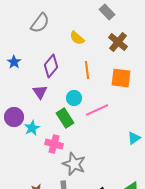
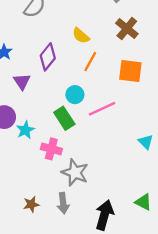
yellow semicircle: (77, 38) -> (81, 36), moved
orange line: (87, 70) -> (90, 62), turned 36
purple triangle: (40, 92) -> (22, 82), moved
cyan triangle: (134, 138) -> (146, 142), turned -40

